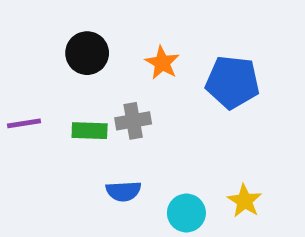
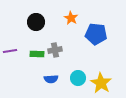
orange star: (162, 63) -> (71, 18), moved
yellow star: (245, 201) -> (101, 83), size x1.5
cyan circle: (186, 213) -> (78, 78), moved

